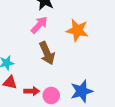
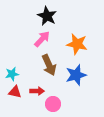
red arrow: (32, 91) -> (37, 91), moved
blue star: (82, 91) -> (76, 75), moved

